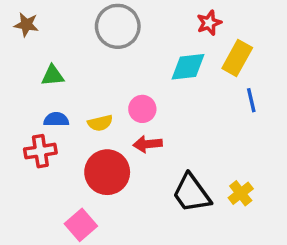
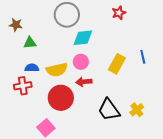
brown star: (26, 25) -> (16, 25), moved
yellow rectangle: (237, 58) -> (117, 64), moved
cyan diamond: (188, 67) -> (83, 38), moved
yellow semicircle: (100, 123) -> (57, 70), size x1.5

